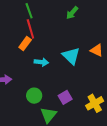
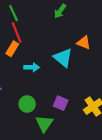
orange triangle: (97, 50) -> (84, 43), moved
purple square: (65, 97) -> (61, 103), turned -32

